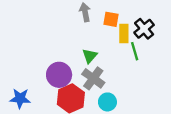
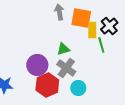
orange square: (111, 19) -> (81, 18), size x1.5
green triangle: (90, 56) -> (63, 49), turned 32

